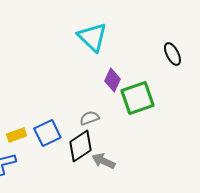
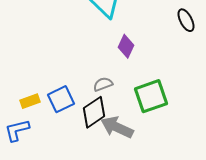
green square: (137, 98) -> (151, 96), moved
gray arrow: (103, 161) -> (117, 127), size x1.4

